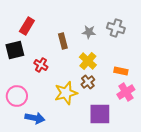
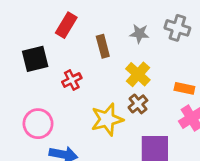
red rectangle: (27, 26) -> (66, 25), moved
red cross: (41, 65) -> (72, 80), turned 32

